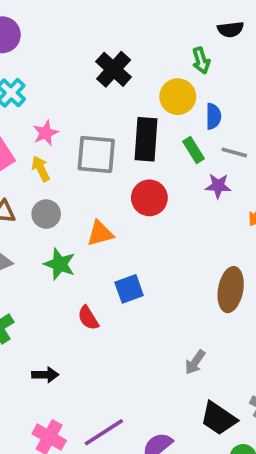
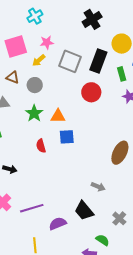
yellow arrow: (41, 169) -> (39, 60), turned -120
orange triangle: (100, 233) -> (58, 116), moved
gray arrow: (195, 362) -> (98, 187), moved, turned -120
black trapezoid: (219, 418) -> (84, 211), moved

